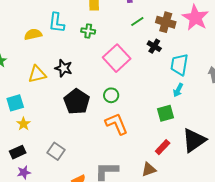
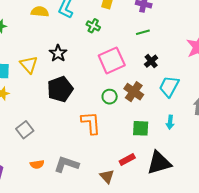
brown cross: (166, 22) -> (134, 92), moved
yellow triangle: (37, 74) -> (29, 65), moved, turned 42
cyan arrow: (178, 90) -> (170, 122), moved, turned -40
green circle: (111, 95) -> (110, 97), moved
brown triangle: (149, 169) -> (107, 176), turned 49

